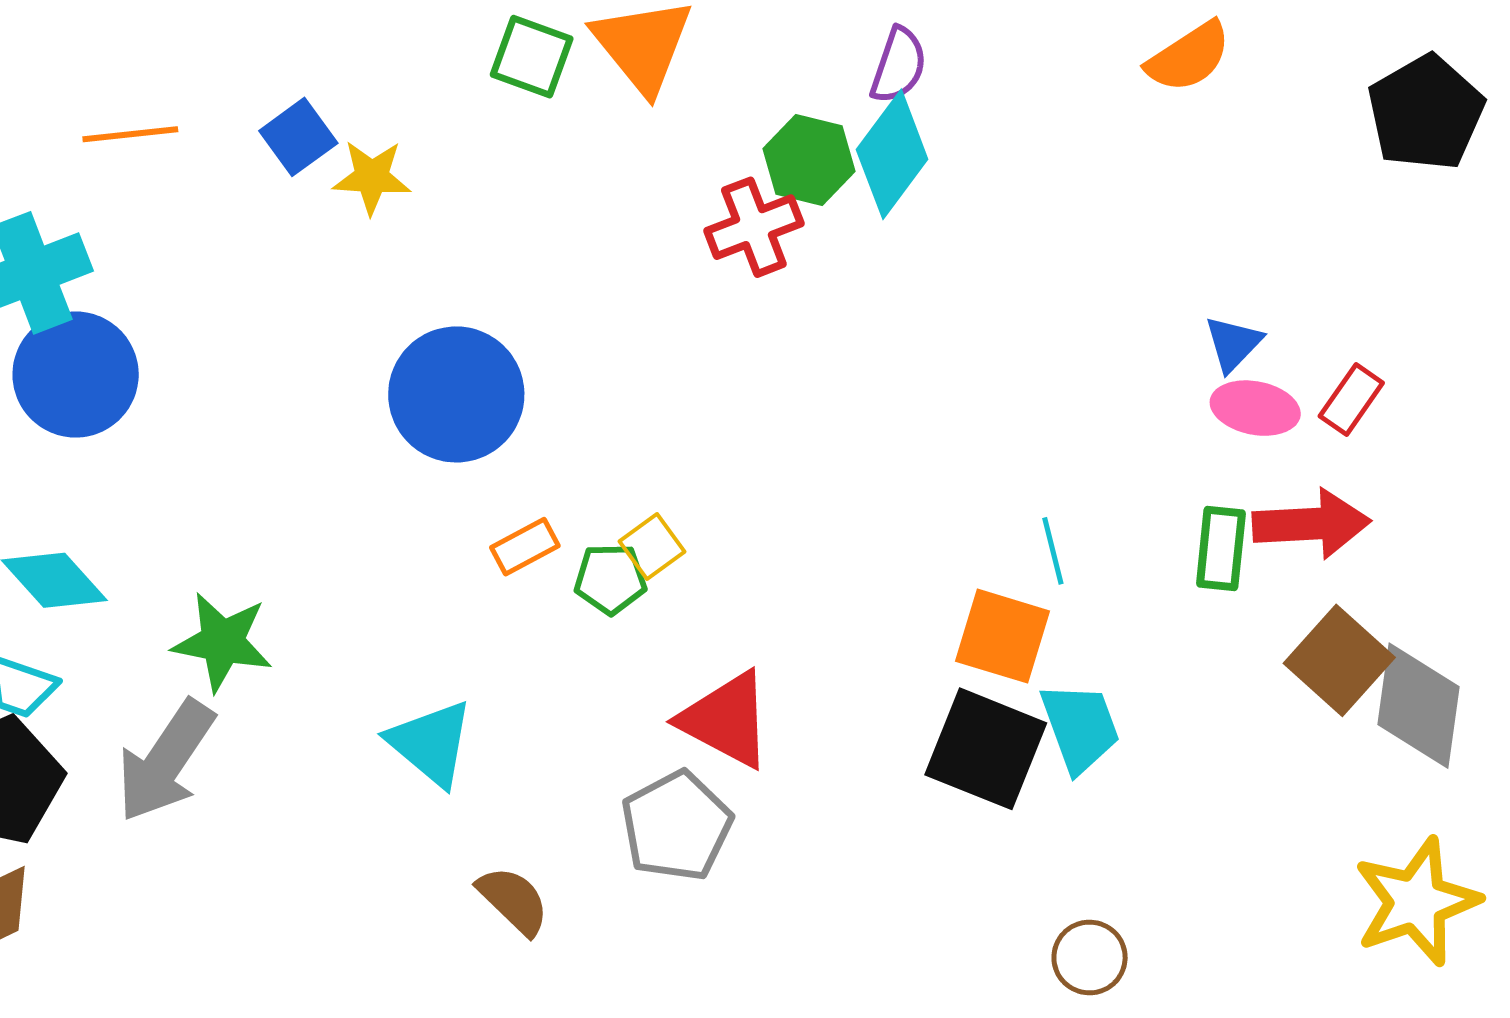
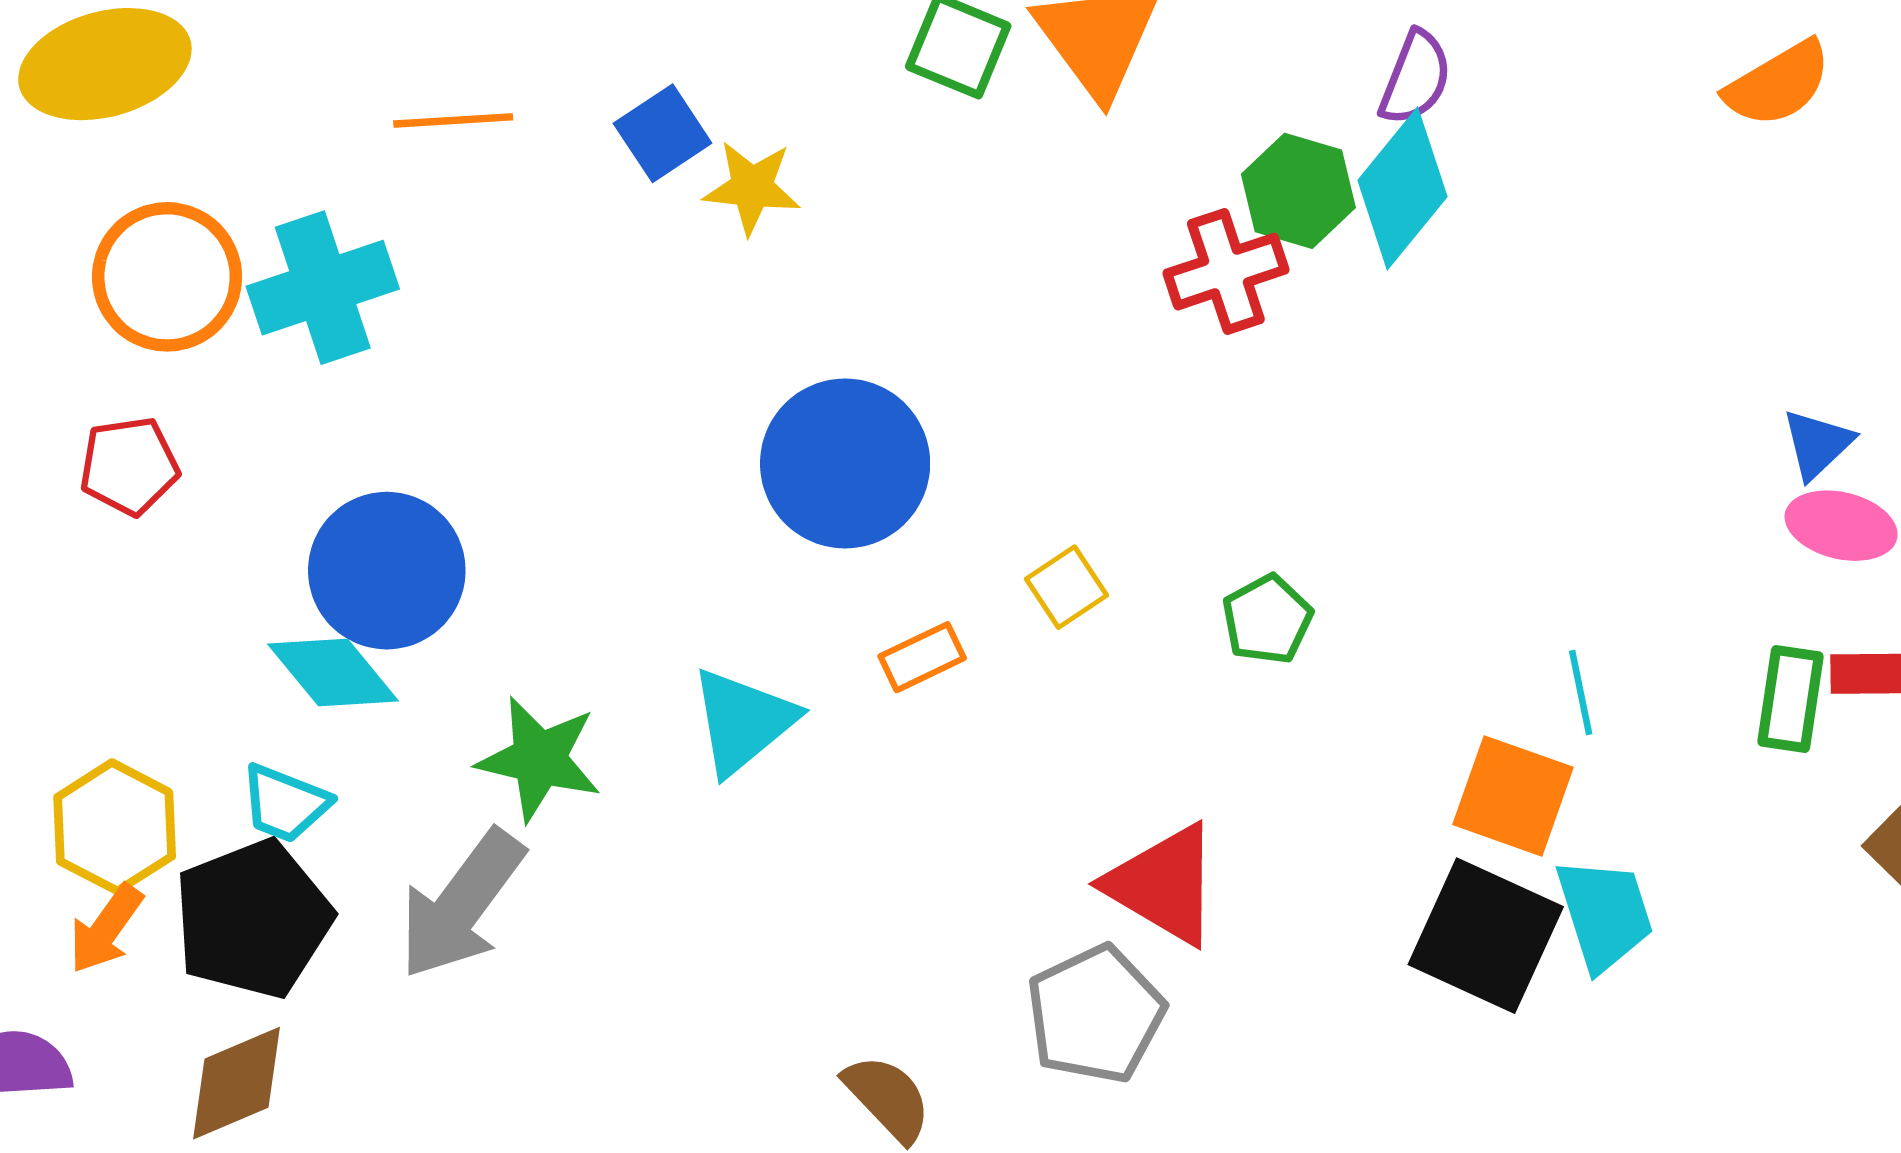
blue circle: (76, 375) -> (387, 571), moved
yellow square: (652, 547) -> (1067, 587), moved
green pentagon: (610, 579) -> (1267, 619), moved, turned -30
cyan triangle: (431, 743) -> (743, 721), moved, turned 38

